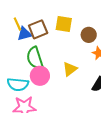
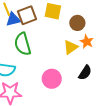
yellow triangle: (70, 69) -> (71, 47), moved
pink circle: (40, 76) -> (52, 79), moved

